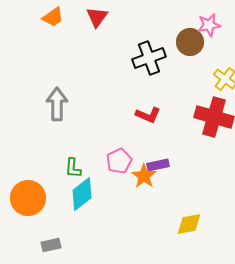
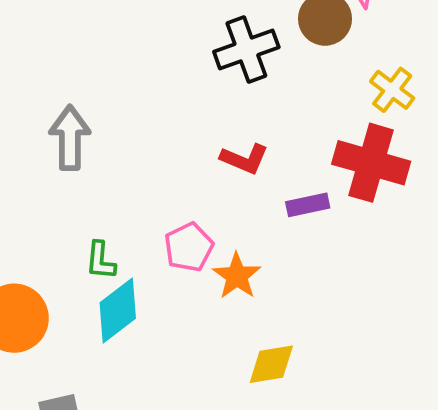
purple rectangle: (158, 165) -> (308, 205), moved
yellow diamond: (189, 224) -> (271, 364), moved

